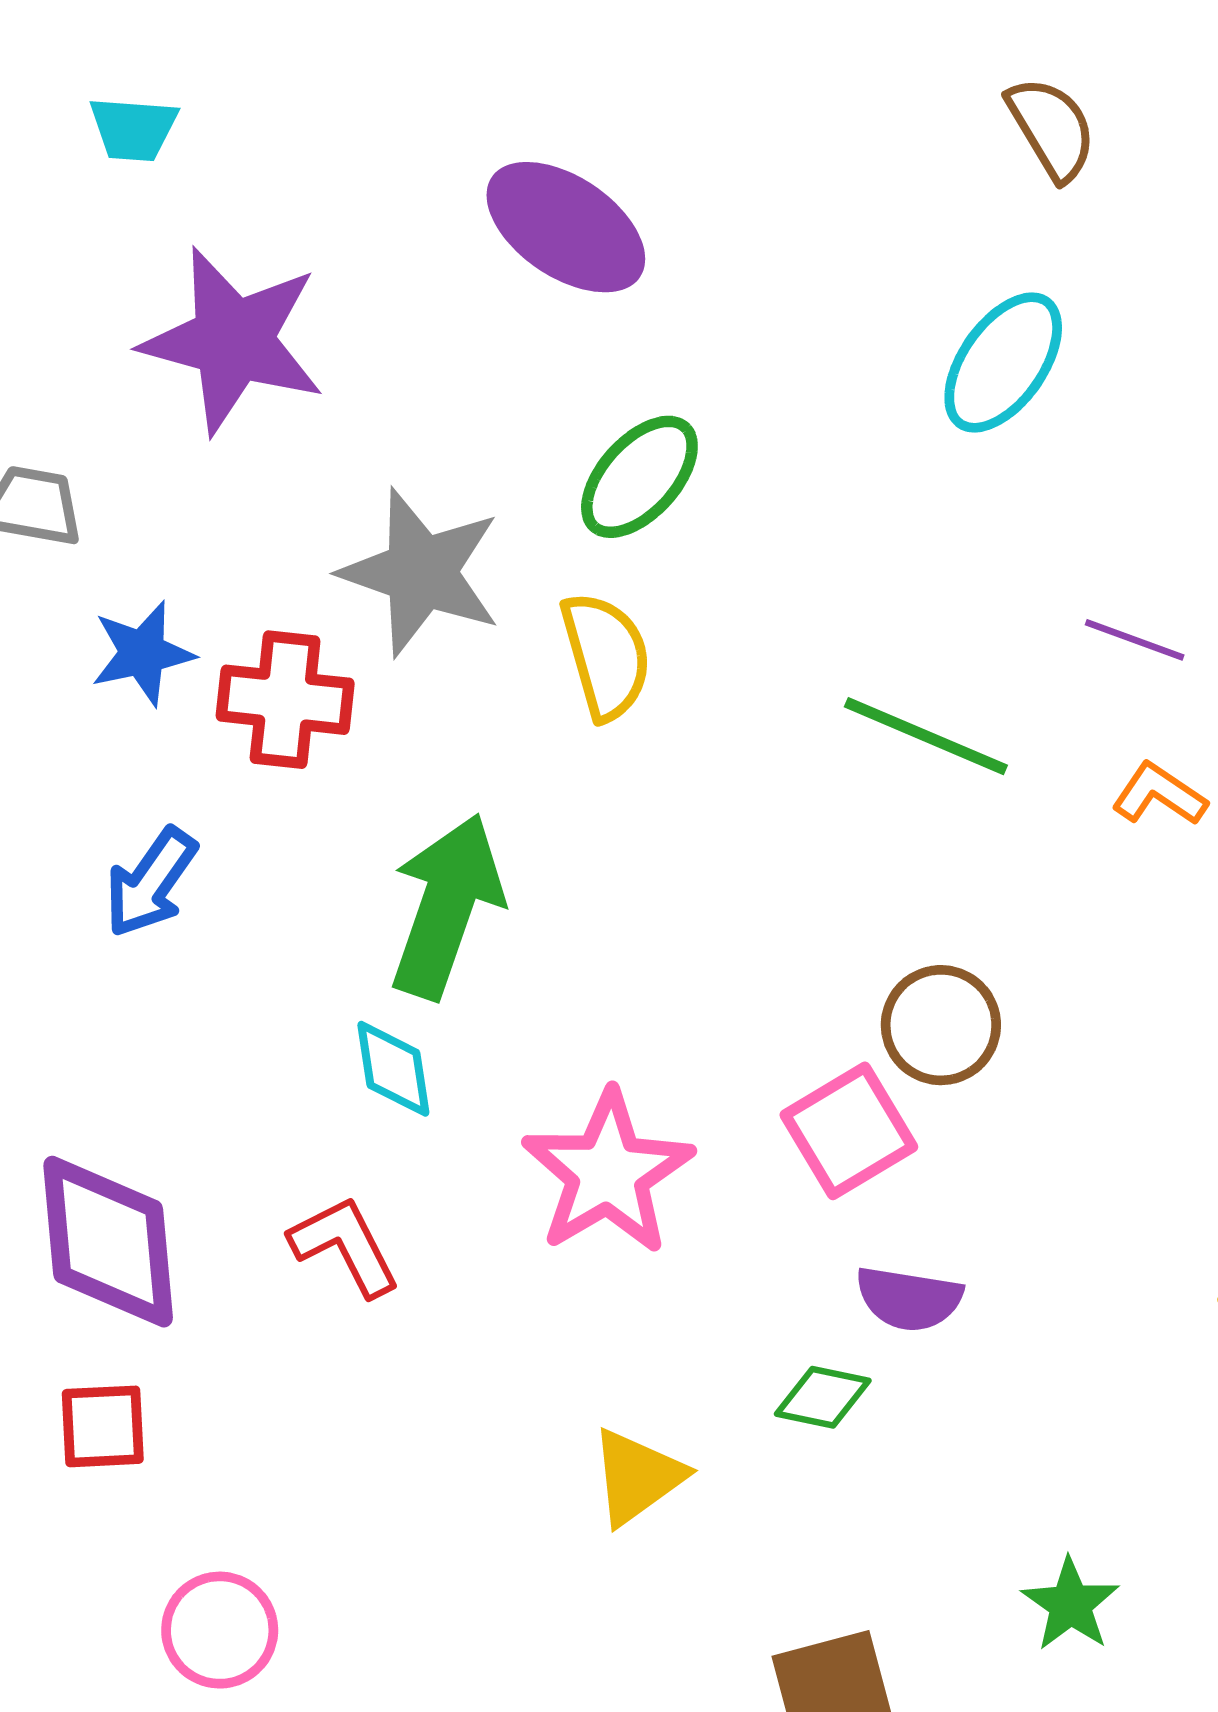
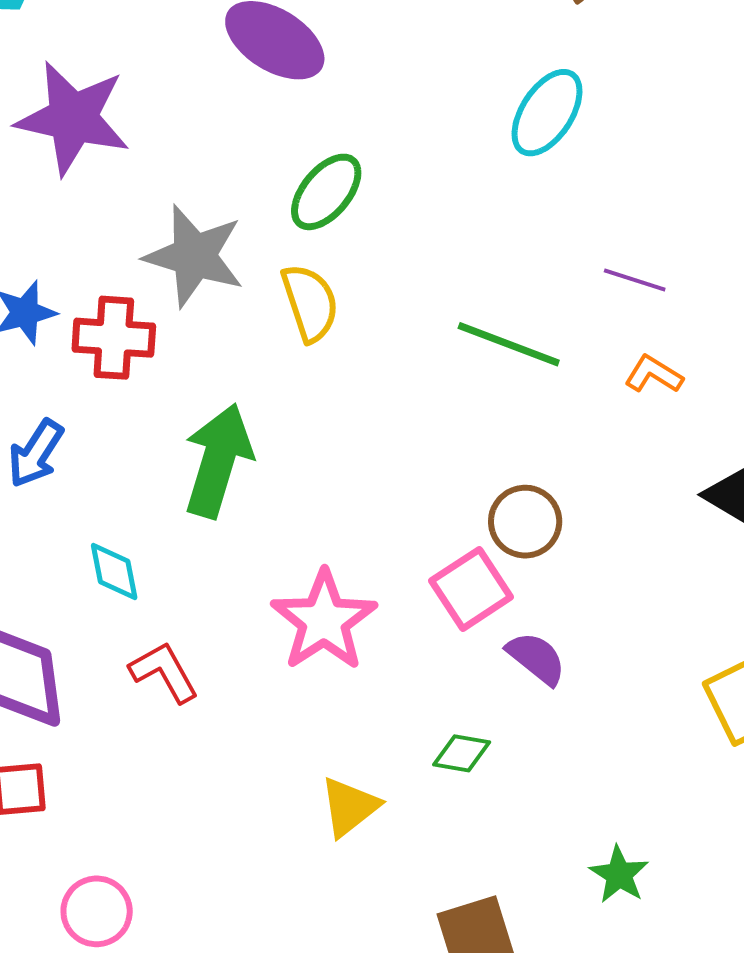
cyan diamond: (393, 1069) -> (114, 572), moved
purple semicircle: (909, 1299) -> (536, 658), moved, turned -148

